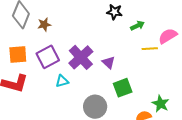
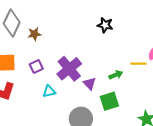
green arrow: (137, 26) -> (116, 75), moved
purple square: (48, 57) -> (36, 67), size x0.6
purple triangle: (109, 63) -> (89, 84), moved

